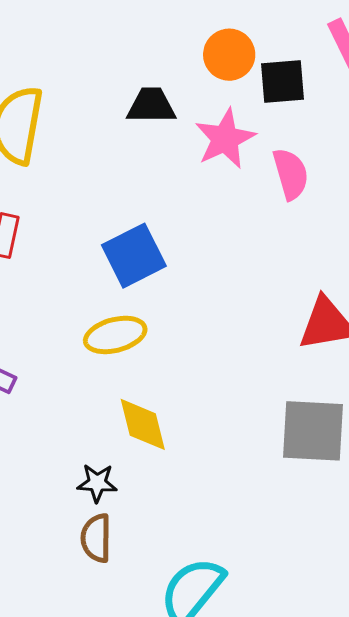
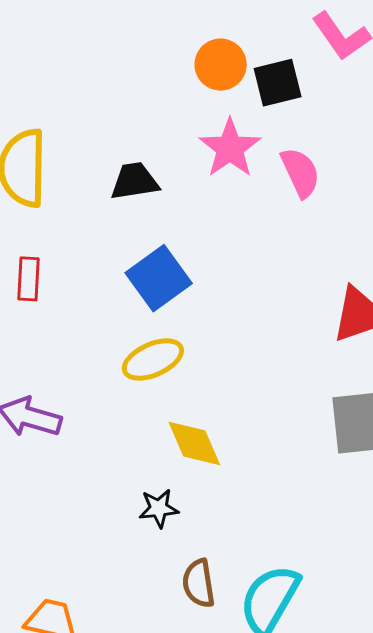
black trapezoid: (151, 106) -> (135, 181), moved
brown semicircle: (96, 538) -> (199, 583), moved

